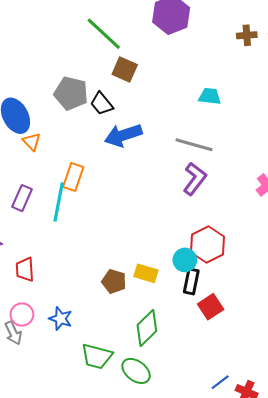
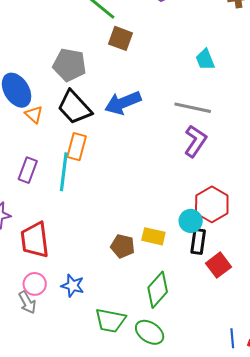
cyan trapezoid: (210, 96) -> (205, 60), turned -115
black trapezoid: (102, 104) -> (74, 107), moved, size x1.5
red trapezoid: (25, 270) -> (35, 240), size x1.5
blue line: (220, 382) -> (232, 338), turned -54

